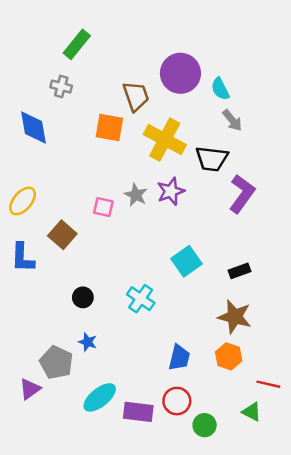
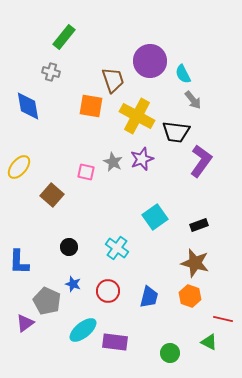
blue L-shape: (23, 258) -> (19, 262), moved
red circle: (177, 401) -> (108, 291), moved

